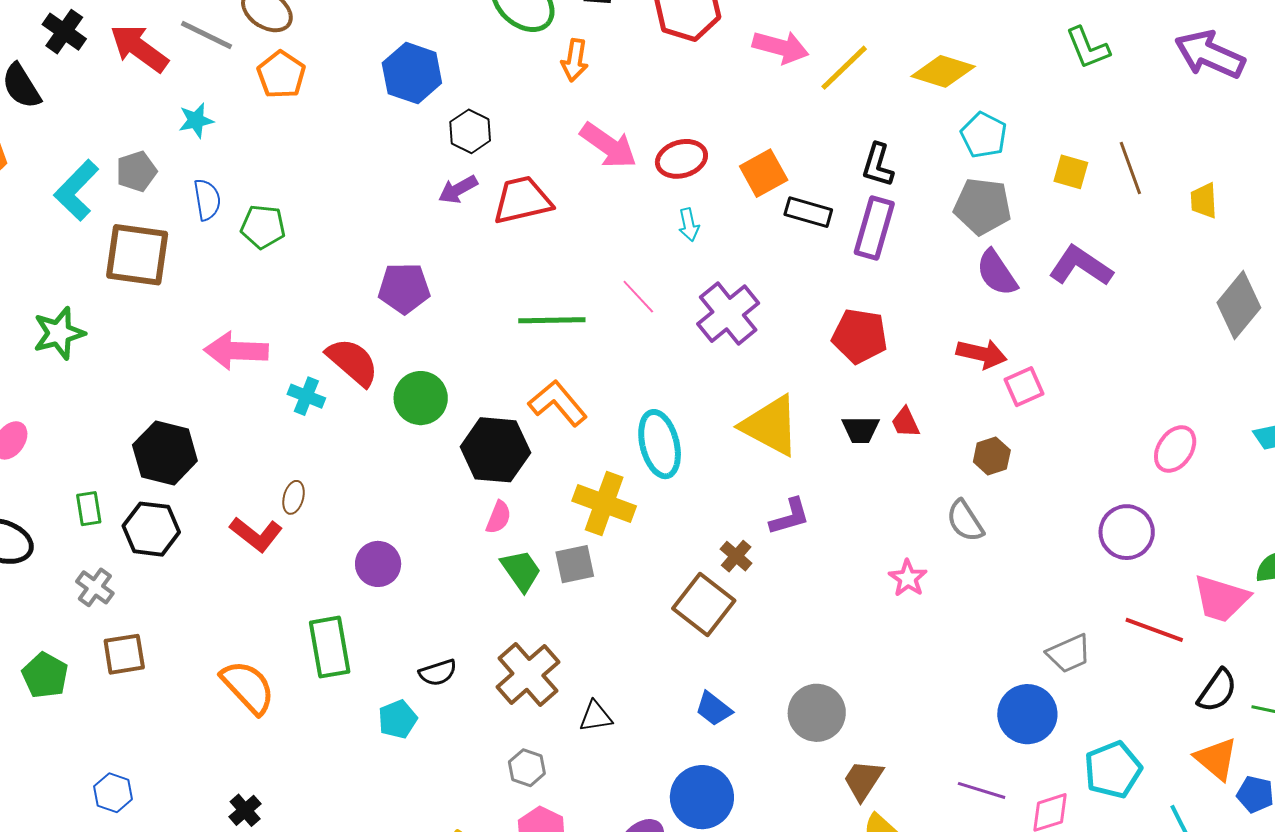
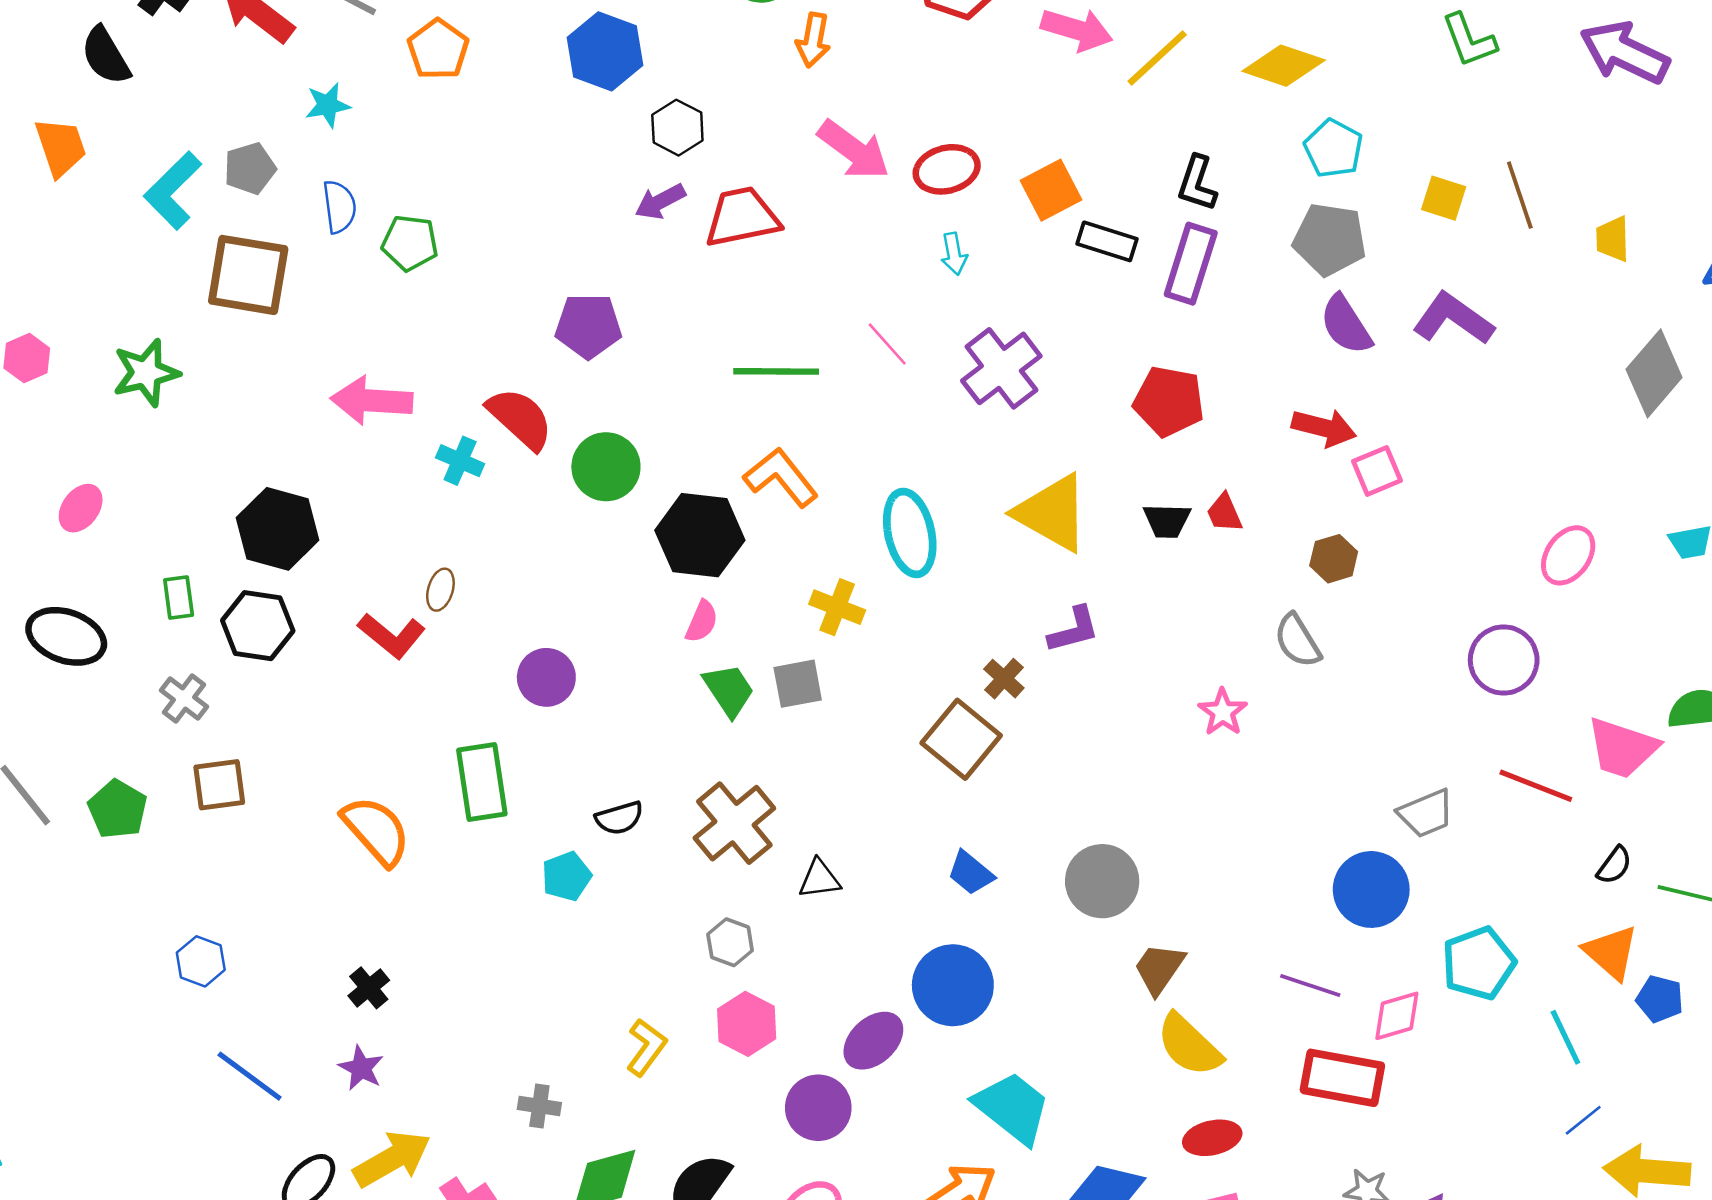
yellow cross: (604, 503) -> (837, 607), size x0.7
black semicircle: (1217, 691) -> (1614, 865), size x0.7

